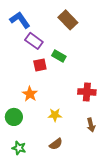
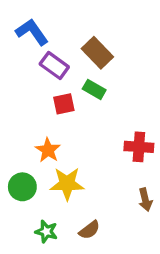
brown rectangle: (68, 20) -> (97, 53), moved
yellow star: (55, 115) -> (67, 184), moved, size x1.5
green star: (19, 148) -> (46, 232), moved

